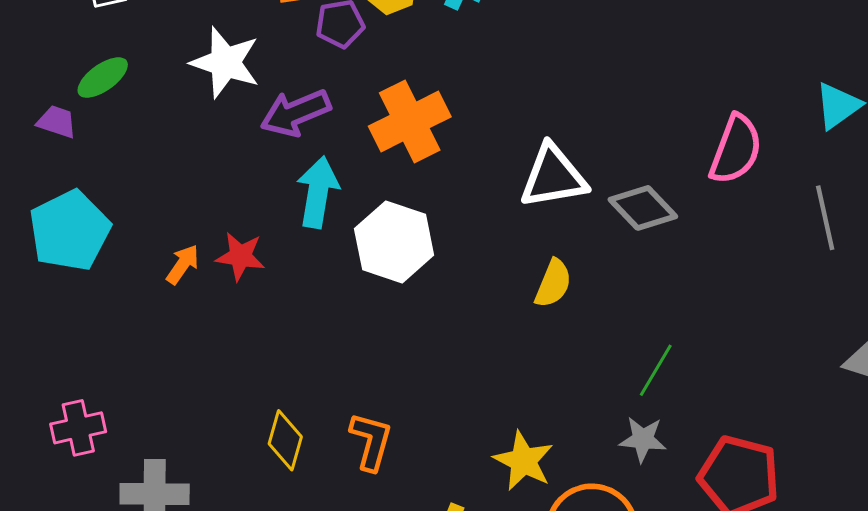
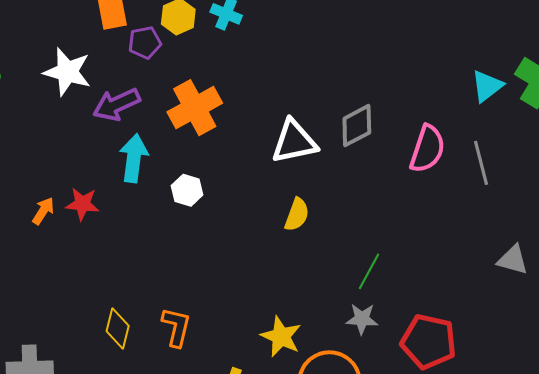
pink semicircle: (736, 149) -> (427, 149), moved
gray diamond: (643, 208) -> (357, 126), moved, turned -72
white hexagon: (394, 242) -> (187, 190), size x0.6

